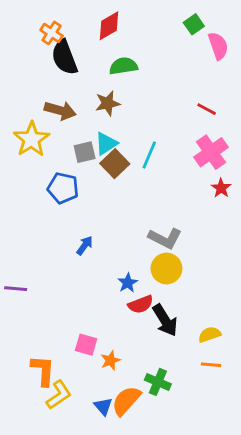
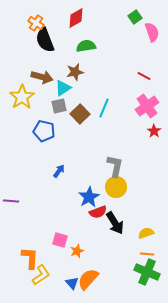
cyan triangle: (106, 144) -> (63, 88), moved
gray L-shape: (165, 238) -> (115, 166), turned -105
blue star: (128, 283) -> (89, 197), size x1.5
green cross: (158, 382) -> (147, 272), moved, size x1.4

